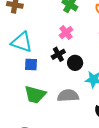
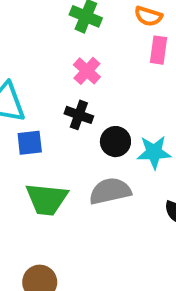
black cross: (58, 54) -> (79, 115), turned -32
black circle: (75, 63) -> (115, 142), moved

